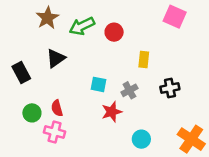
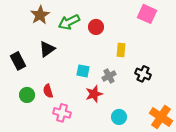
black cross: (170, 88) -> (143, 74), turned 35
pink cross: (55, 132) -> (62, 113), moved

